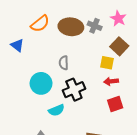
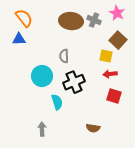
orange semicircle: (40, 24) -> (24, 18), moved, turned -90
blue triangle: (17, 45) -> (19, 39), turned -40
red square: (115, 104) -> (114, 96), turned 35
cyan semicircle: (56, 110) -> (57, 102), turned -84

